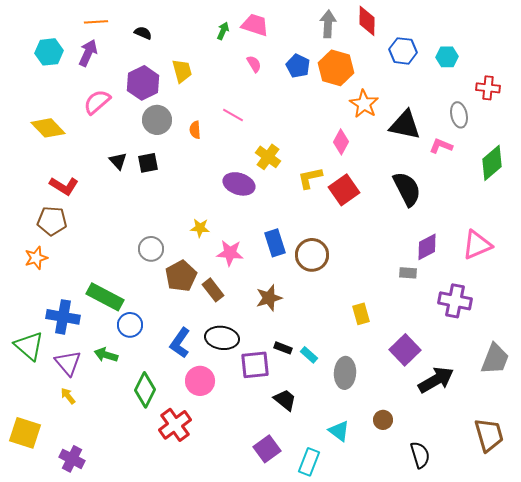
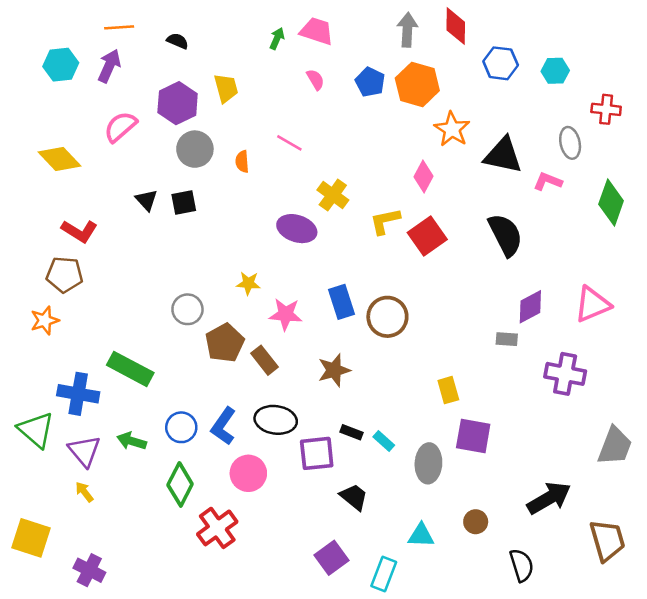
green diamond: (492, 163) -> (611, 202), turned -30
blue circle: (130, 325) -> (181, 427), moved
purple square: (405, 350) -> (473, 436), moved, turned -36
black arrow: (436, 380) -> (549, 498), moved
cyan triangle: (339, 431) -> (421, 535), turned -35

